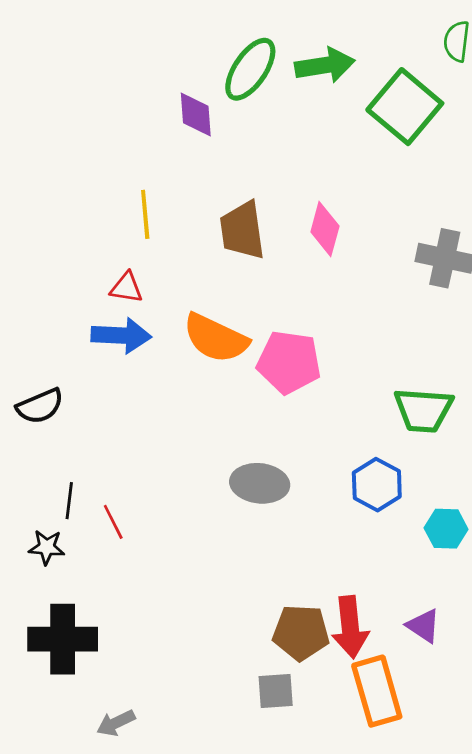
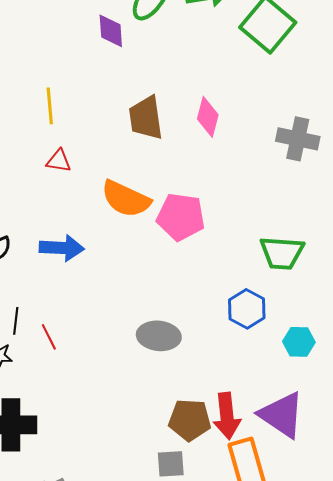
yellow line: (145, 214) -> (50, 106), moved
blue arrow: (121, 336) -> (62, 248), moved
gray ellipse: (260, 483) -> (159, 336), moved
purple triangle: (423, 626) -> (282, 415), size x1.8

